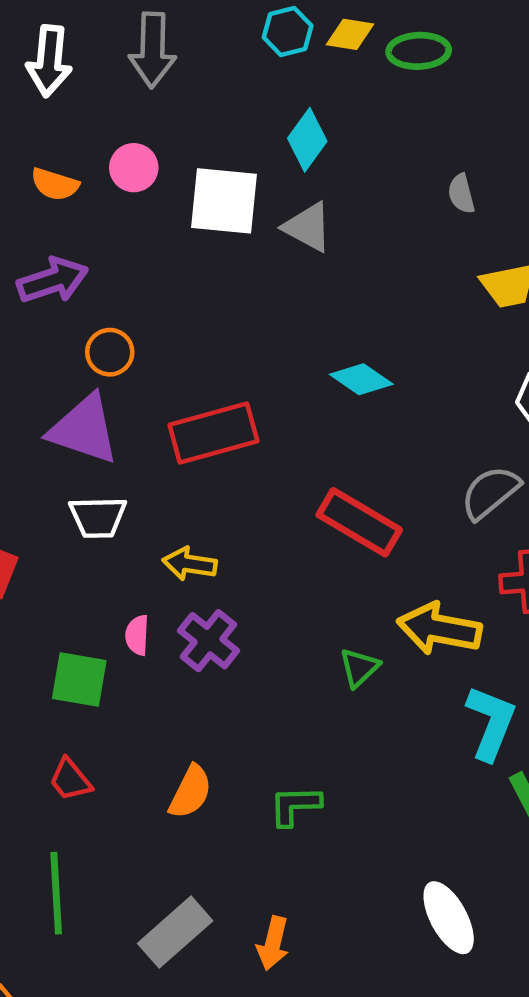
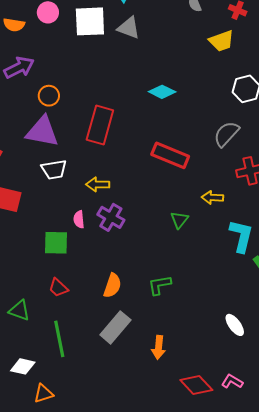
red rectangle: (213, 433) -> (100, 125), turned -51
yellow arrow: (439, 629) -> (212, 198), size x0.6
white ellipse: (449, 918) -> (235, 325), size x0.7
gray rectangle: (175, 932) -> (115, 327), moved

